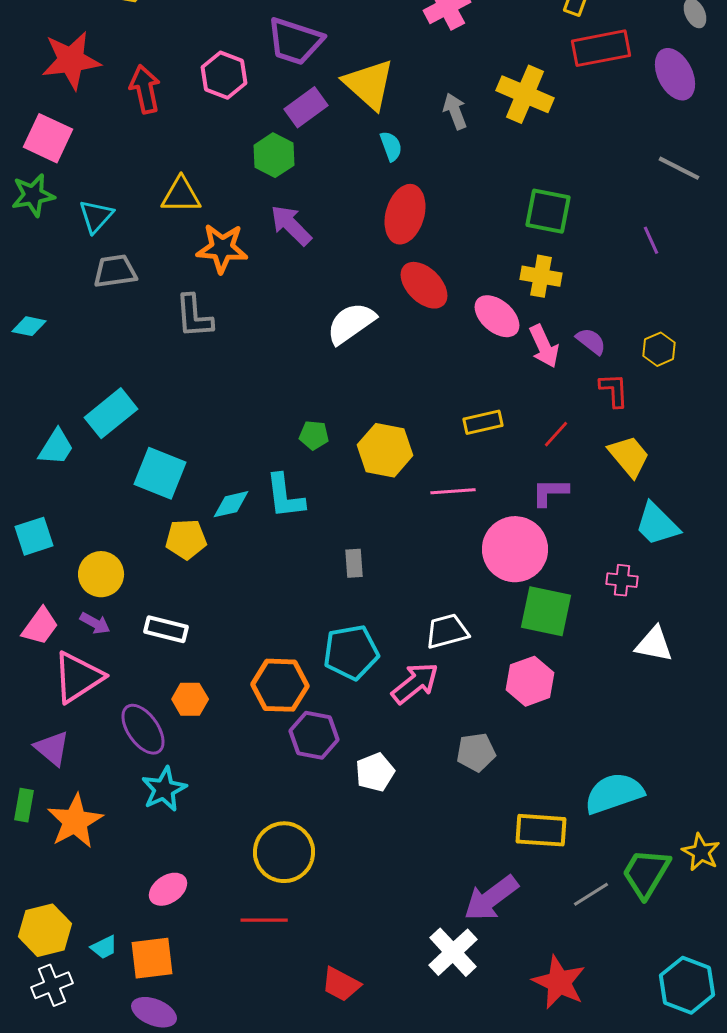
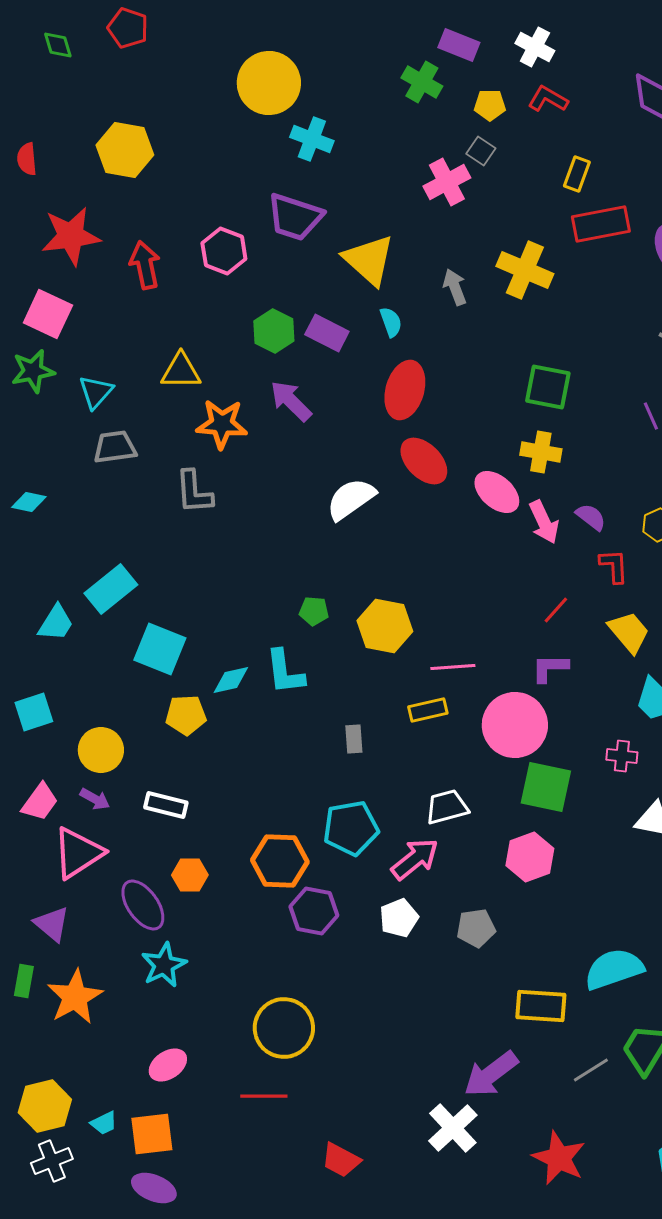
purple rectangle: (306, 107) -> (327, 333), moved, turned 63
yellow rectangle: (483, 422) -> (428, 710), moved
white pentagon: (375, 772) -> (399, 918), moved

